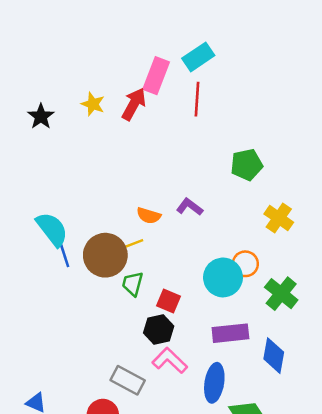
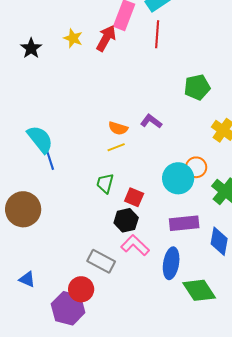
yellow line: (133, 244) -> (116, 147), moved
brown circle: (105, 255) -> (23, 209), moved

